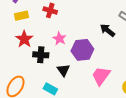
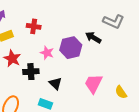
purple hexagon: (82, 50) -> (71, 48), moved

